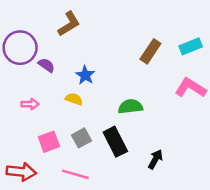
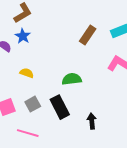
blue star: (85, 75) -> (23, 36), moved
black arrow: (155, 159) -> (92, 121), turned -35

